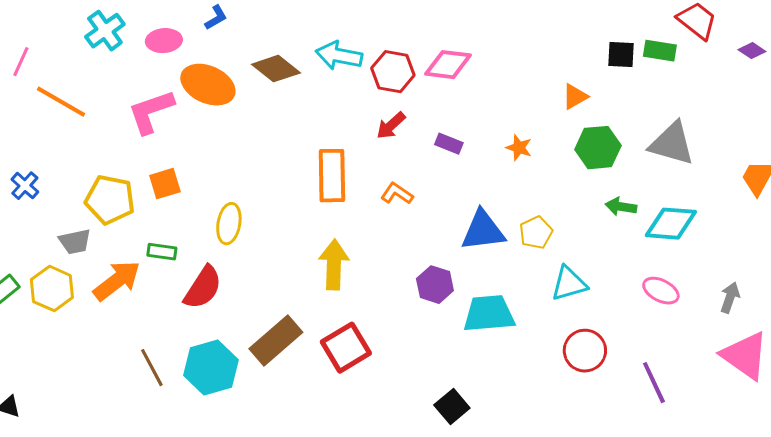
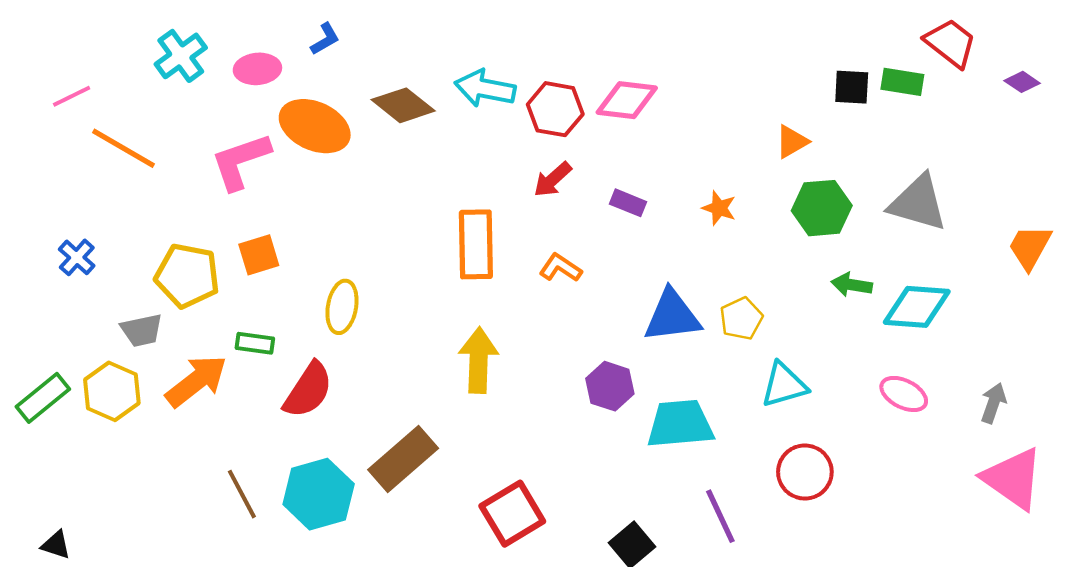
pink line: (21, 62) -> (72, 96), turned 40
red square: (346, 348) -> (512, 514), moved
purple line: (654, 383) -> (720, 516), moved

